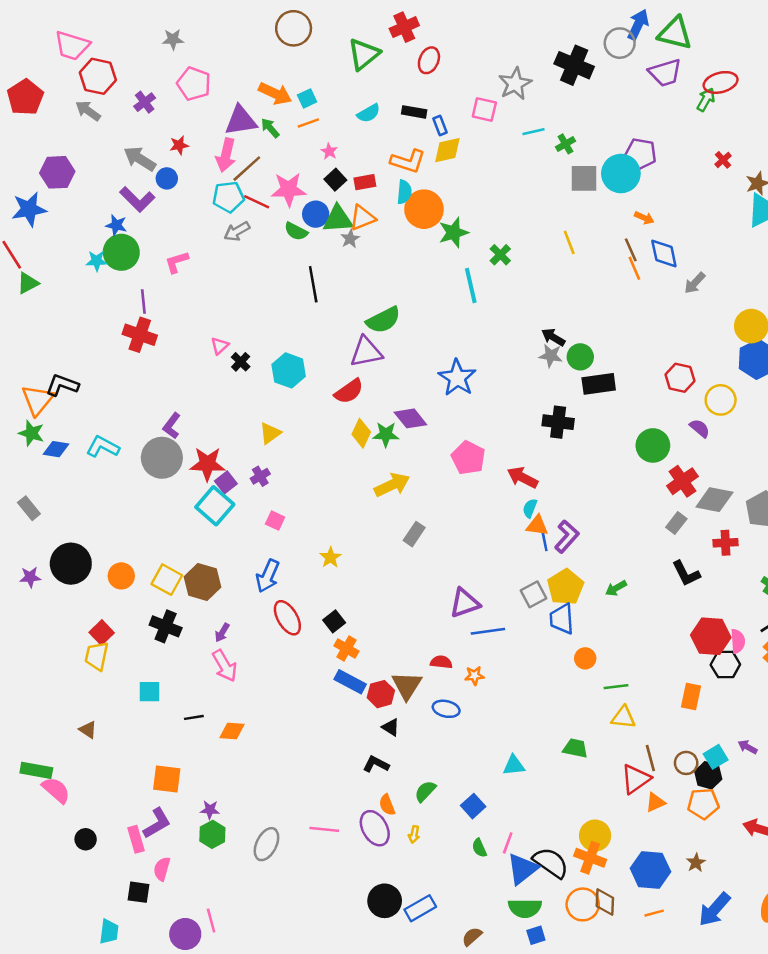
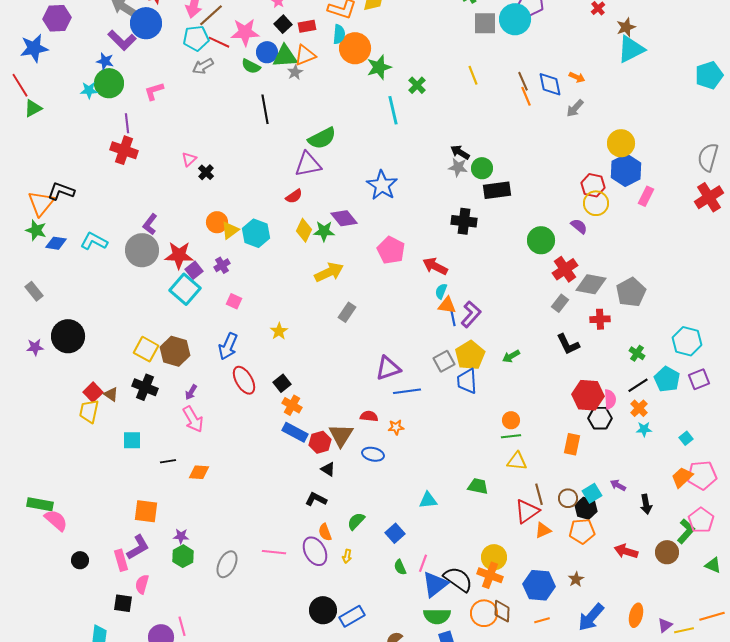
blue circle: (167, 178) -> (146, 23), size x1.8
orange arrow: (644, 218) -> (577, 77), moved
cyan hexagon: (289, 370) -> (256, 233), moved
red hexagon: (680, 378) -> (593, 185), moved
red semicircle: (349, 391) -> (294, 196), size x0.7
orange circle: (121, 576) -> (217, 222), moved
orange circle: (585, 658) -> (511, 420), moved
brown triangle: (88, 730) -> (111, 394), moved

